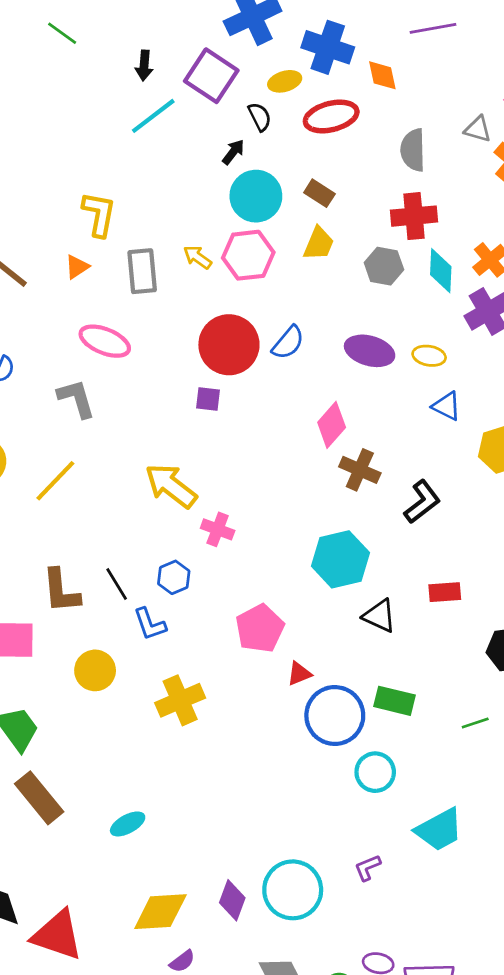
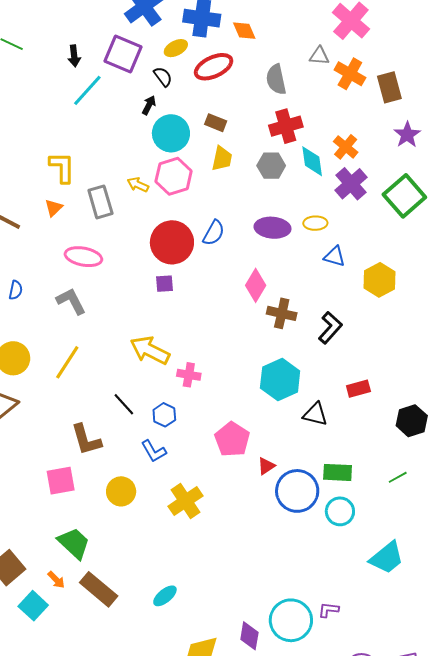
black line: (117, 584) -> (124, 404), moved
cyan circle: (375, 772) -> (340, 511), moved
purple L-shape: (368, 868) -> (329, 610), moved, turned 40

